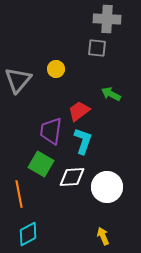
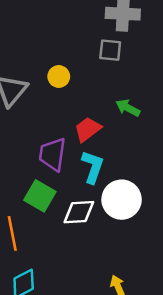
white circle: (107, 187) -> (122, 200), moved

